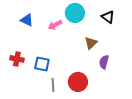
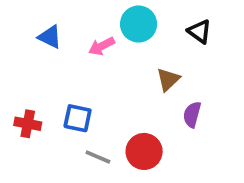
red cross: (17, 59) -> (28, 124), moved
gray line: (53, 85) -> (98, 157), turned -64

